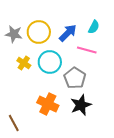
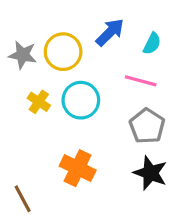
blue arrow: (68, 33) -> (110, 32), moved
gray pentagon: (75, 78) -> (147, 126), moved
black star: (81, 105) -> (150, 173), moved, turned -30

